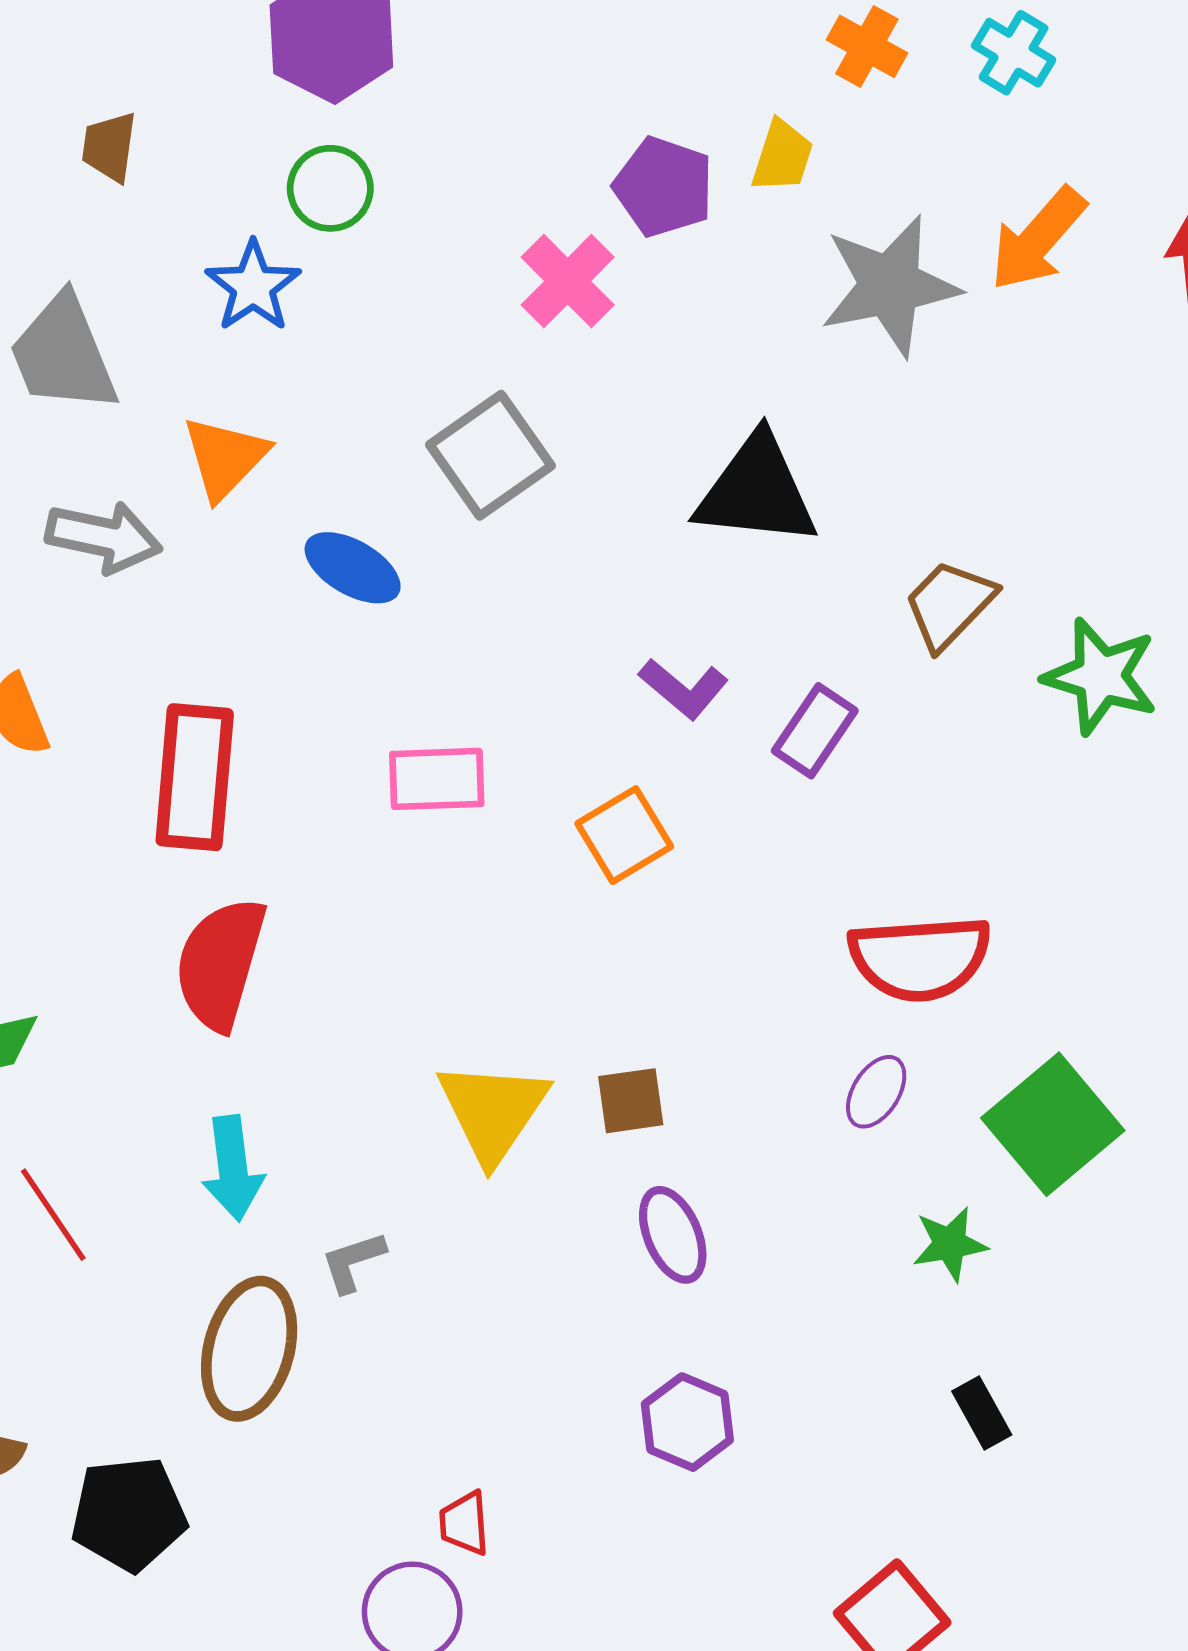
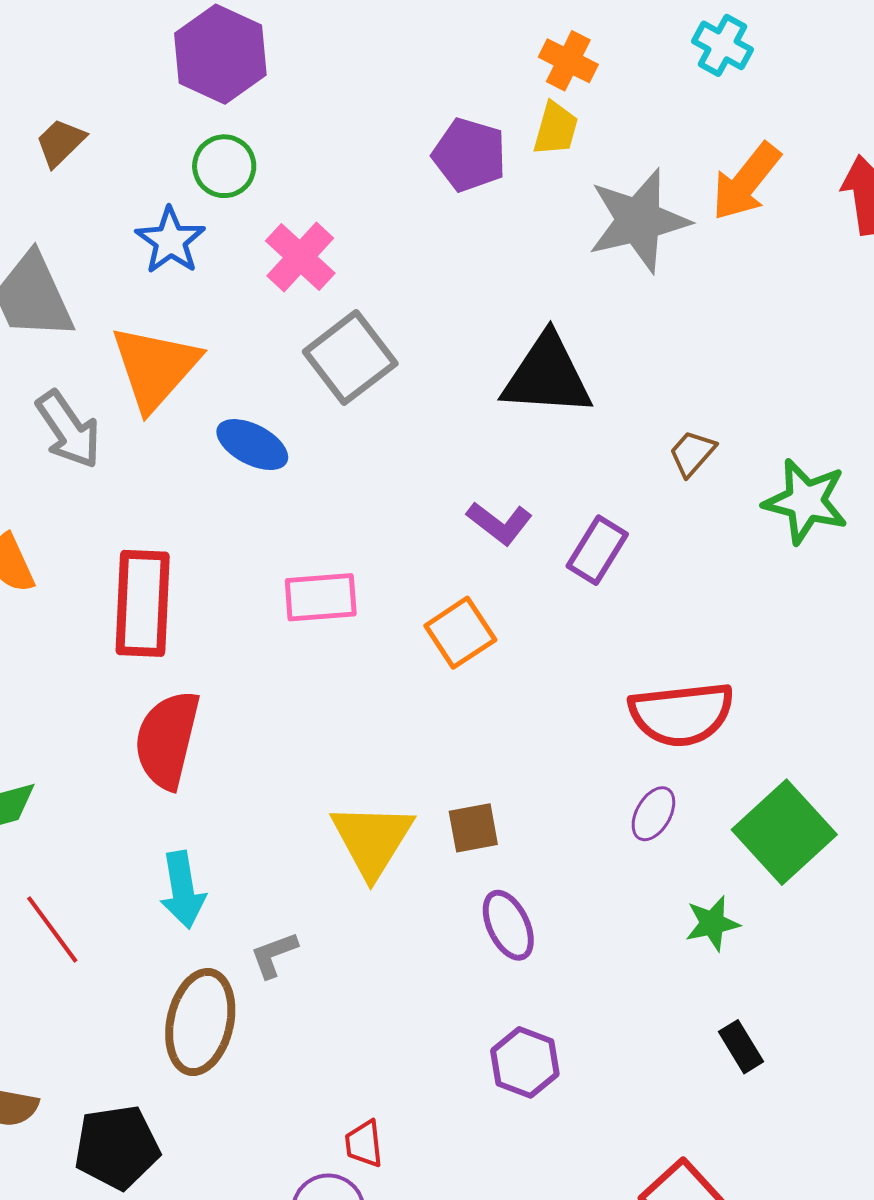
orange cross: (867, 46) -> (568, 61), moved
brown trapezoid: (109, 147) -> (60, 142), turned 40
pink cross: (568, 281) -> (300, 257), moved
orange triangle: (225, 458) -> (155, 367), size x1.4
gray arrow: (104, 537) -> (68, 430), turned 46
brown trapezoid: (949, 604) -> (692, 453), size x0.7

